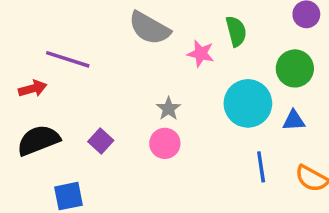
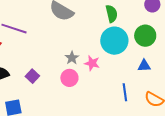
pink star: (201, 54) -> (92, 63), moved
cyan circle: (248, 103) -> (114, 41), moved

